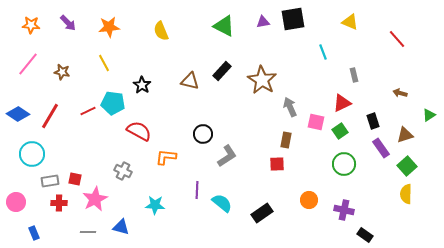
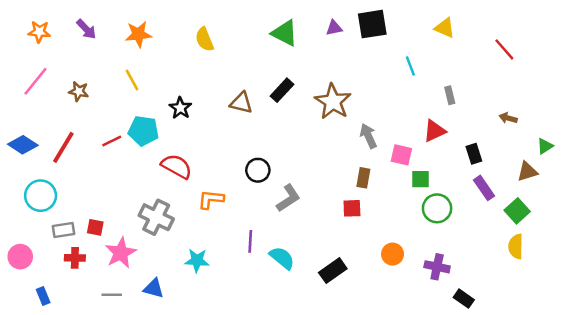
green square: (340, 131) -> (421, 179), moved, turned 35
brown triangle: (405, 135) -> (527, 171), moved
gray cross: (123, 171) -> (156, 217), size x1.5

